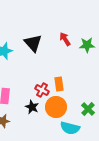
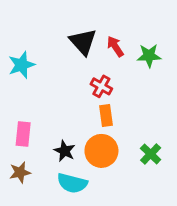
black triangle: (33, 43) -> (83, 42), moved
red cross: (42, 90) -> (101, 86), moved
cyan semicircle: (70, 128) -> (72, 183), moved

